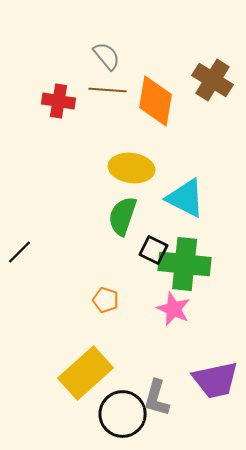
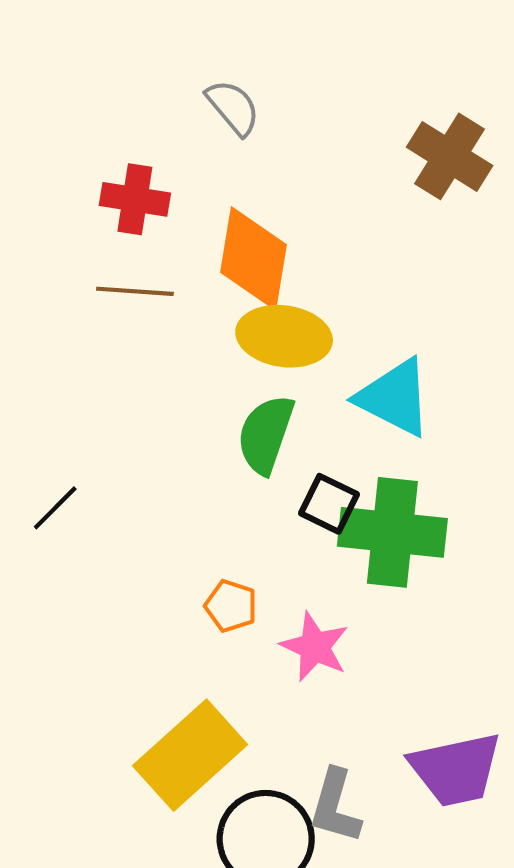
brown line: (108, 90) -> (135, 291), moved
orange diamond: (156, 101) -> (253, 259), moved
pink star: (174, 309) -> (315, 647), moved

